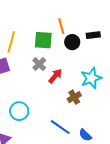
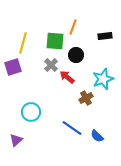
orange line: (61, 26) -> (73, 27), turned 35
black circle: (72, 42) -> (76, 55), moved
red arrow: (55, 76) -> (67, 77), turned -91

